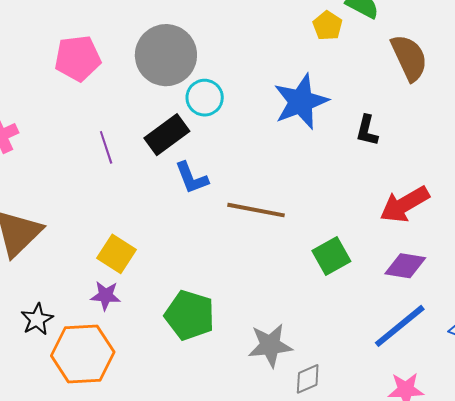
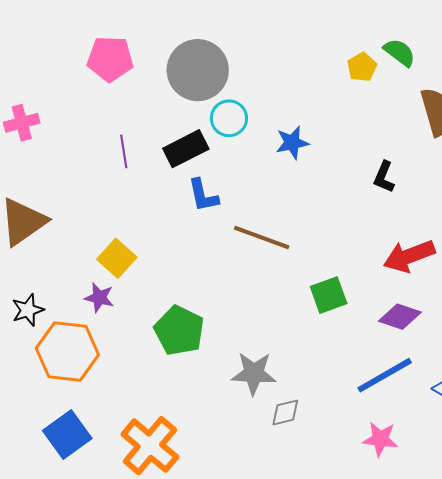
blue star: (301, 102) -> (292, 143), moved, size x0.6

